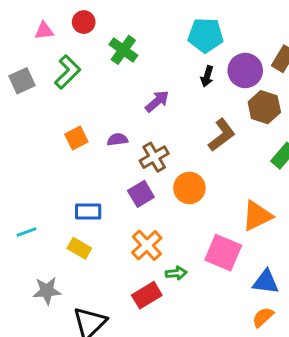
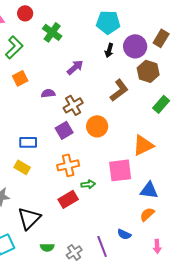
orange square: (76, 138) -> (20, 78), moved
orange cross: (147, 245) -> (68, 165), turned 30
pink square: (223, 253) -> (120, 170), turned -30

